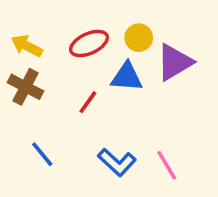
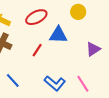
yellow circle: (139, 38) -> (78, 12), moved
purple triangle: (175, 62) -> (93, 49), moved, size x0.7

